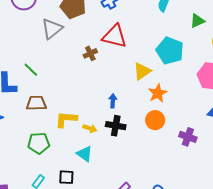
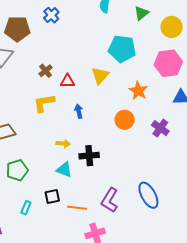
red triangle: (115, 36) -> (67, 81), moved, size x0.6
orange star: (158, 93) -> (138, 91), moved
yellow L-shape: (66, 119) -> (44, 103), moved
black cross: (116, 126) -> (89, 156), moved
purple cross: (188, 137) -> (160, 128), turned 30

